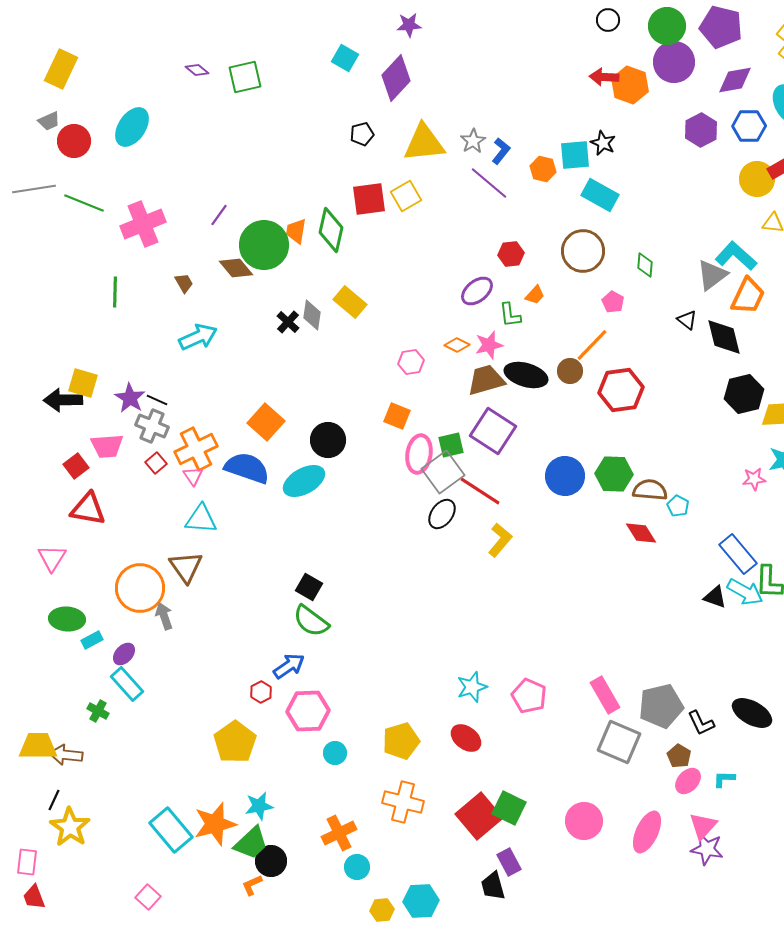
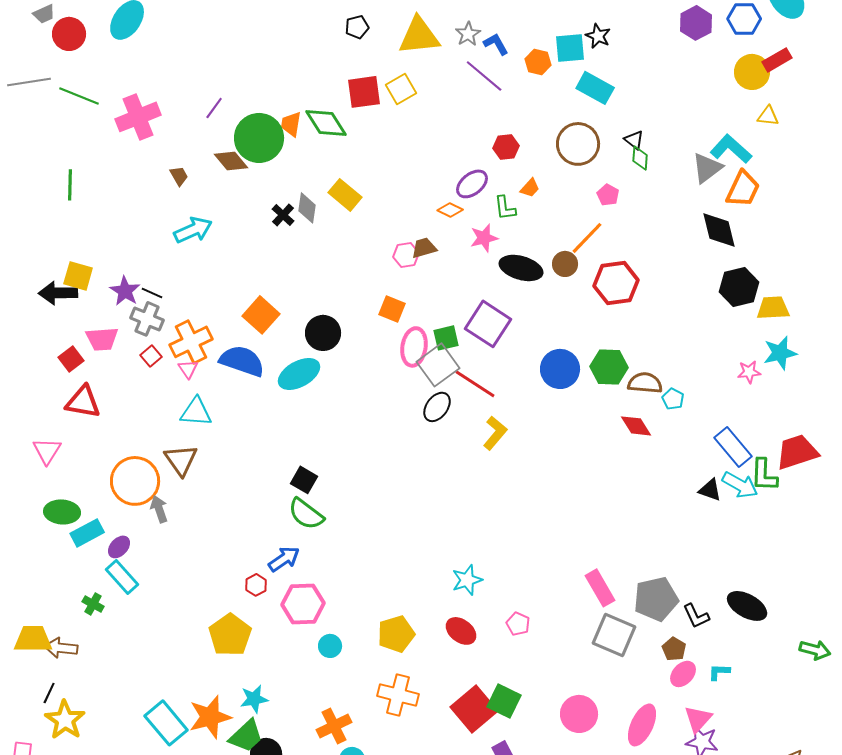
blue L-shape: (501, 151) -> (496, 44), turned -68
green diamond: (331, 230) -> (326, 123), turned -45
green line: (115, 292) -> (70, 185), moved
black triangle: (687, 320) -> (634, 140), moved
orange diamond: (457, 345) -> (450, 210), moved
brown trapezoid: (486, 380) -> (424, 248), moved, size x0.7
cyan rectangle: (92, 640) -> (87, 533), size x1.5
pink pentagon: (529, 696) -> (518, 624), moved, size x0.7

